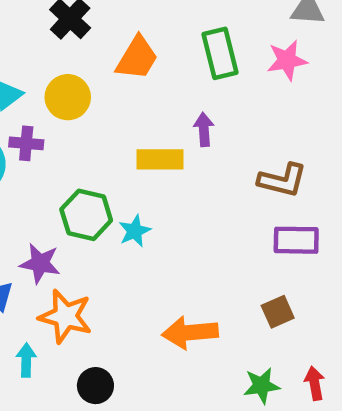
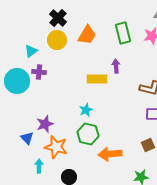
yellow circle: (68, 97) -> (57, 40), moved
green hexagon: (86, 215) -> (88, 134), moved
purple star: (40, 263) -> (45, 124), turned -30

